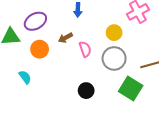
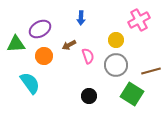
cyan semicircle: (25, 77) -> (30, 83), size x1.6

